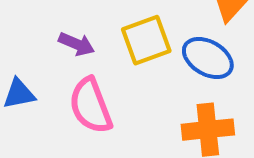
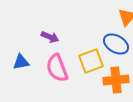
yellow square: (146, 40) -> (91, 61), moved

